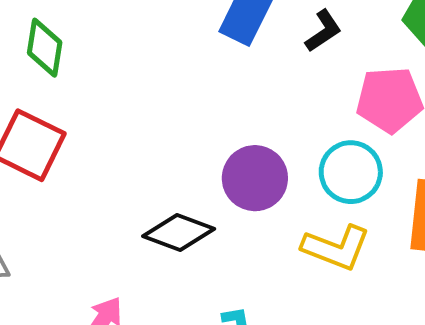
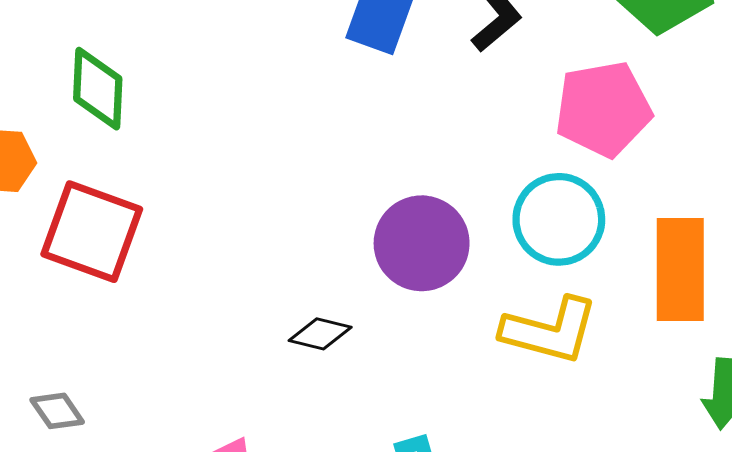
black diamond: (179, 233) -> (320, 334), size x0.6

